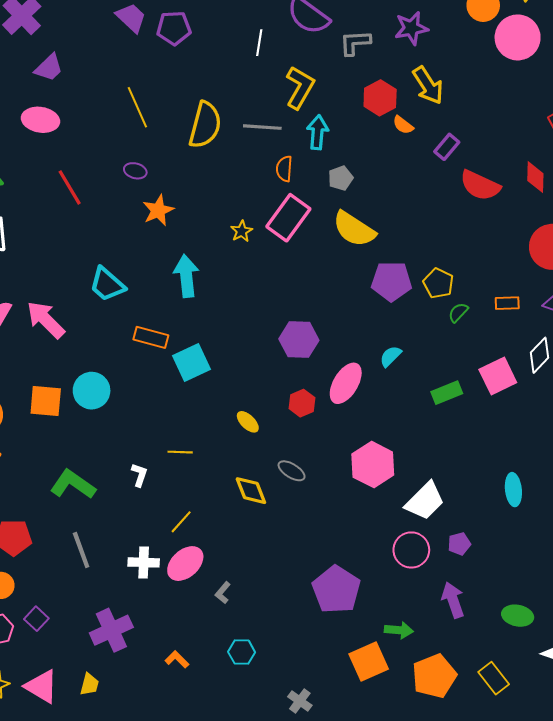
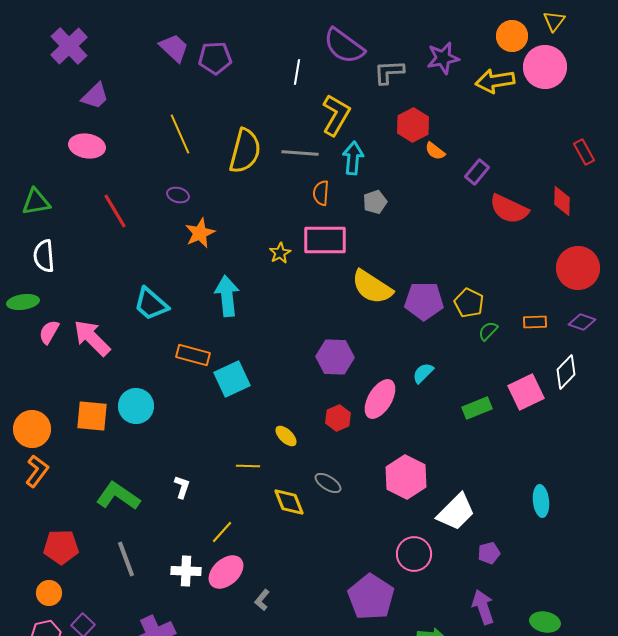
yellow arrow: (428, 85) -> (495, 81), moved, turned 114
pink rectangle: (288, 218) -> (325, 240), turned 54
yellow semicircle: (354, 229) -> (372, 287), moved
yellow line: (180, 452) -> (248, 466), moved
pink circle: (411, 550) -> (414, 554), moved

